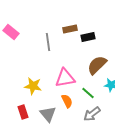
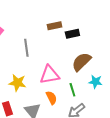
gray line: (48, 42) -> (26, 48), moved
green line: (88, 93) -> (72, 90), turned 32

